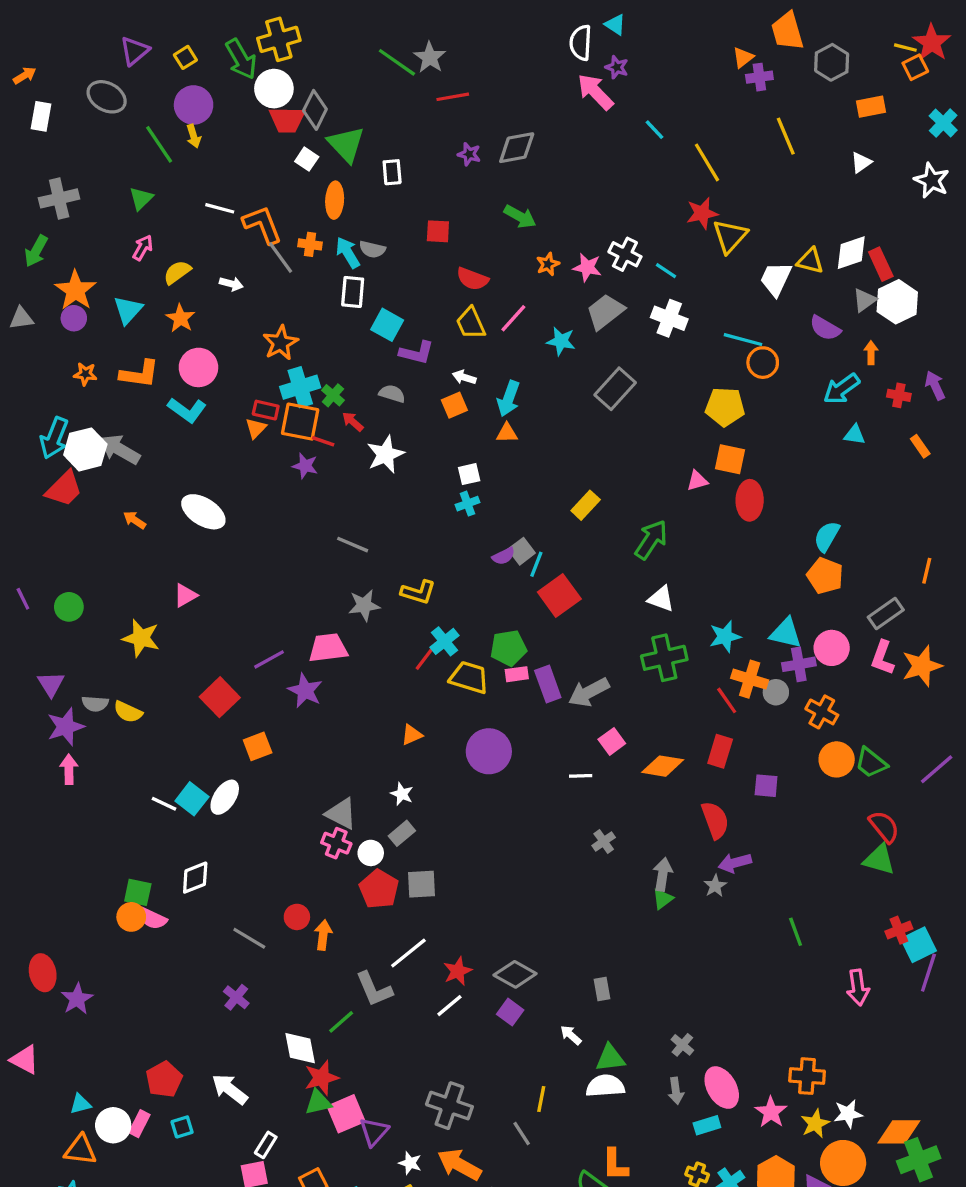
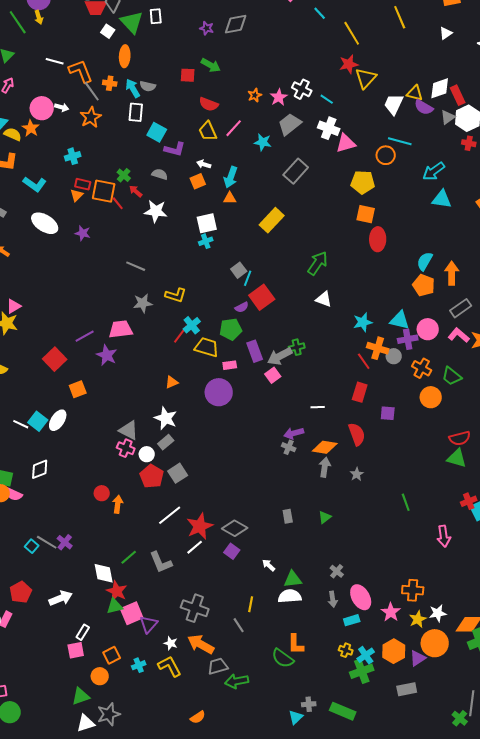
white rectangle: (392, 172) -> (156, 16), moved
green arrow: (520, 217) -> (211, 65), moved
pink star: (587, 267) -> (279, 97), turned 30
yellow semicircle: (177, 272) -> (13, 134), moved, turned 60
purple semicircle: (825, 328) -> (424, 107), moved
cyan line: (743, 340) -> (400, 141), moved
orange star: (280, 343) -> (91, 117), moved
orange arrow: (871, 353) -> (452, 273), moved, size x1.6
pink circle: (198, 367) -> (42, 108), moved
cyan cross: (300, 387) -> (73, 156), moved, size x0.7
red cross: (899, 395) -> (469, 143), moved
cyan triangle: (855, 435) -> (442, 199), size x1.5
red line: (323, 441) -> (118, 203), turned 32
white star: (385, 454) -> (156, 211), turned 30
purple star: (305, 466) -> (83, 233), moved
white square: (469, 474) -> (207, 223), size x1.5
pink triangle: (697, 481) -> (346, 143), moved, size x1.5
yellow rectangle: (586, 505) -> (272, 220), moved, size x1.4
white ellipse: (203, 512) -> (45, 223), moved
purple semicircle: (504, 556) -> (242, 307), moved
pink triangle: (185, 595) -> (14, 306), moved
green cross: (664, 658) -> (297, 347), moved, size x0.6
pink L-shape: (882, 658) -> (459, 335), turned 110
pink rectangle: (517, 674) -> (230, 365), moved
pink square: (612, 741) -> (273, 375), moved
green trapezoid: (871, 763) -> (452, 376), moved
orange diamond: (663, 766) -> (325, 447), moved
white line: (581, 776) -> (318, 407), moved
white star: (402, 794) -> (166, 418), size x1.6
red semicircle: (884, 827) -> (460, 438), turned 115
gray cross: (604, 841) -> (289, 447), turned -32
purple arrow: (735, 863) -> (294, 433), moved
gray square: (422, 884) -> (178, 473), turned -30
green triangle: (663, 899) -> (325, 517), moved
gray line: (249, 938) -> (47, 542), moved
red star: (458, 971) -> (200, 526), size x1.5
gray L-shape: (374, 989) -> (161, 562), moved
gray rectangle: (602, 989) -> (288, 516), moved
red star: (321, 1078) -> (117, 591), turned -30
white arrow: (230, 1089) -> (61, 598), turned 120
cyan square: (182, 1127) -> (32, 546), moved, turned -32

